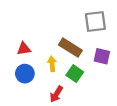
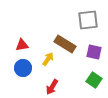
yellow arrow: (52, 64) -> (48, 59), turned 40
green square: (75, 74) -> (94, 80), moved

